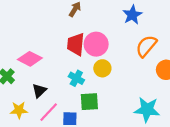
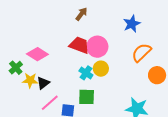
red trapezoid: (76, 44) -> (79, 45), turned 100
cyan cross: (76, 78) -> (86, 73), moved
yellow star: (19, 110) -> (30, 80), moved

